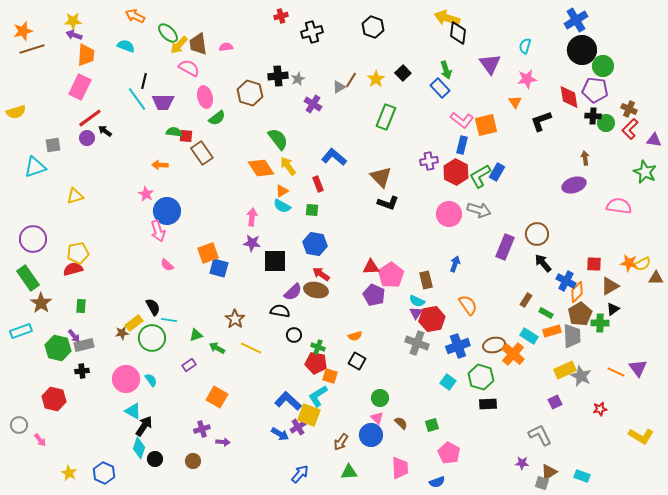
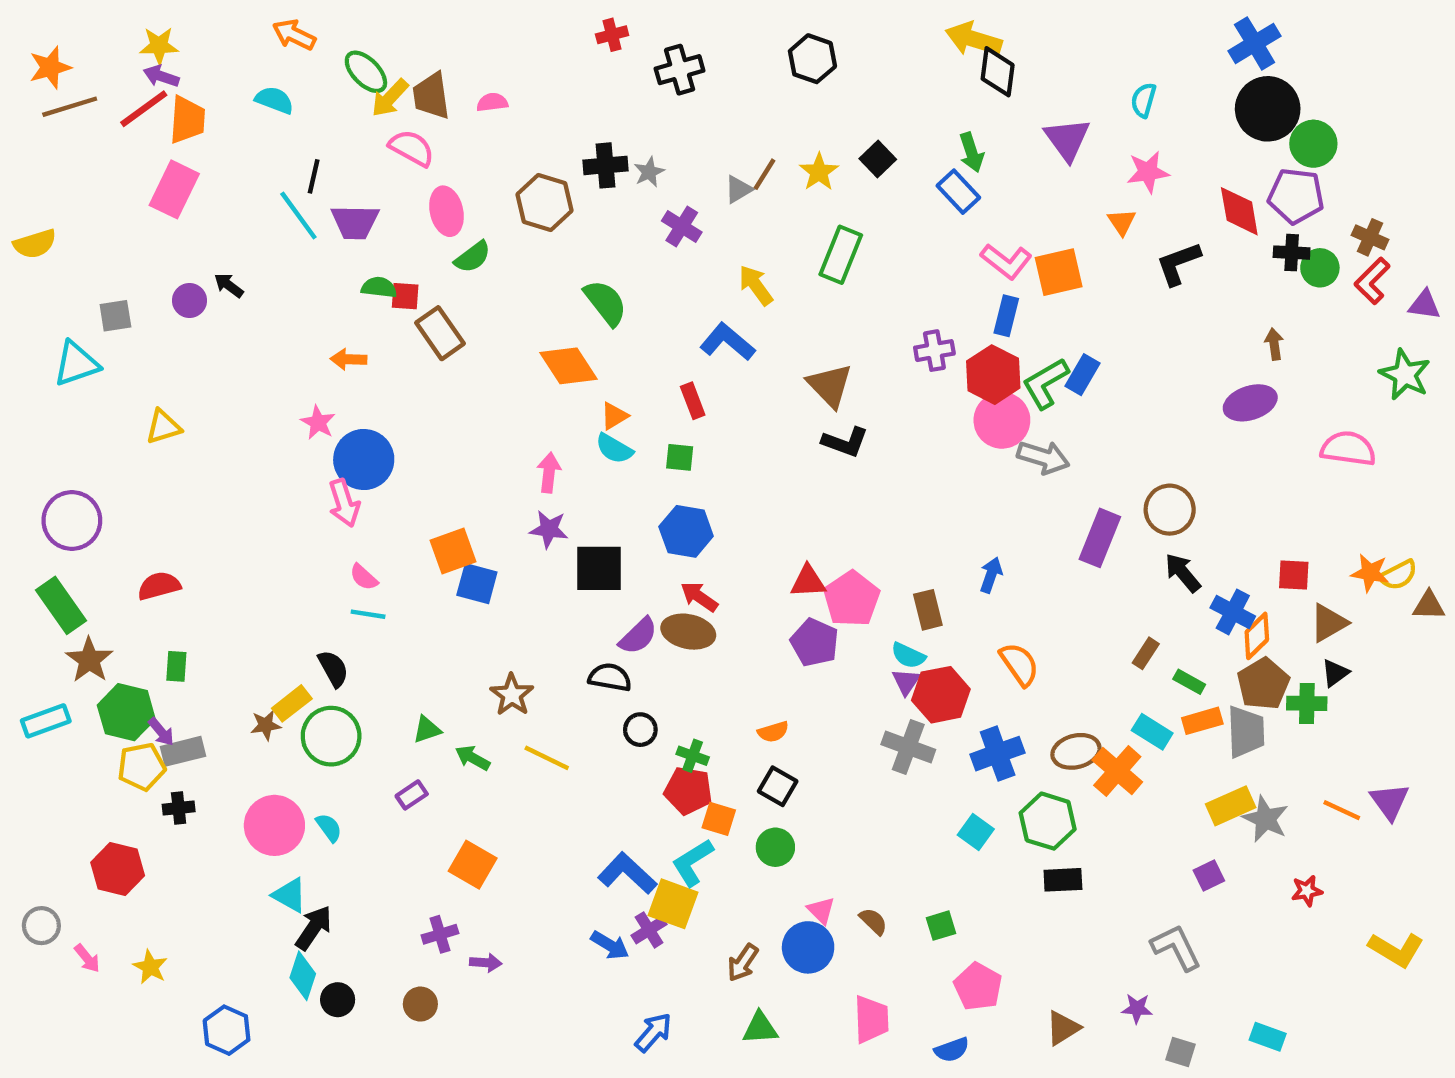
red line: (90, 118) -> (144, 109), moved
yellow arrow: (288, 166) -> (756, 285), moved
pink circle: (449, 214) -> (1002, 420), moved
yellow pentagon: (78, 253) -> (142, 767), moved
cyan line: (169, 320) -> (368, 614), moved
green hexagon: (58, 348) -> (126, 712), moved
green circle: (380, 398) -> (775, 847), moved
brown triangle: (549, 472) -> (1063, 1028), moved
yellow star: (69, 473) -> (150, 967), moved

